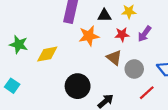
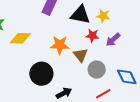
black triangle: (104, 15) -> (80, 15), size x1.5
orange star: (89, 36) -> (60, 45), moved

